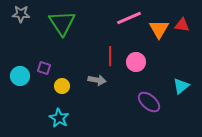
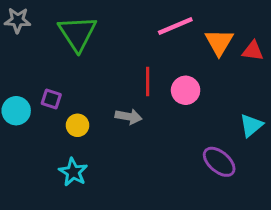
red triangle: (182, 25) -> (253, 51), moved
purple ellipse: (149, 102) -> (219, 162), moved

